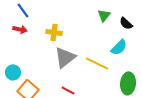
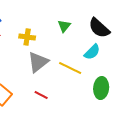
green triangle: (104, 15) -> (64, 26), moved
black semicircle: (126, 23) -> (99, 28), size x1.6

